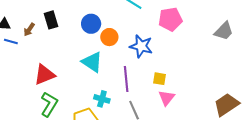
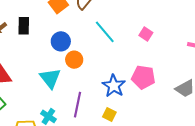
pink pentagon: (170, 19) -> (143, 77), moved
blue star: (141, 46) -> (114, 86), moved

